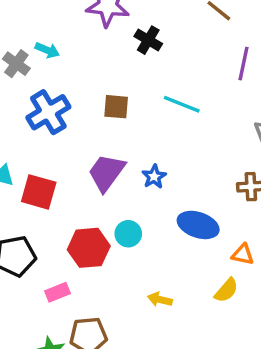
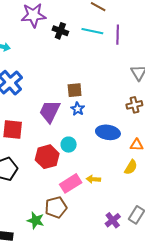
cyan line: (182, 104) -> (92, 31), moved
brown square: (116, 107) -> (75, 90), moved
pink rectangle: (58, 292) -> (71, 183), moved, size x1.5

